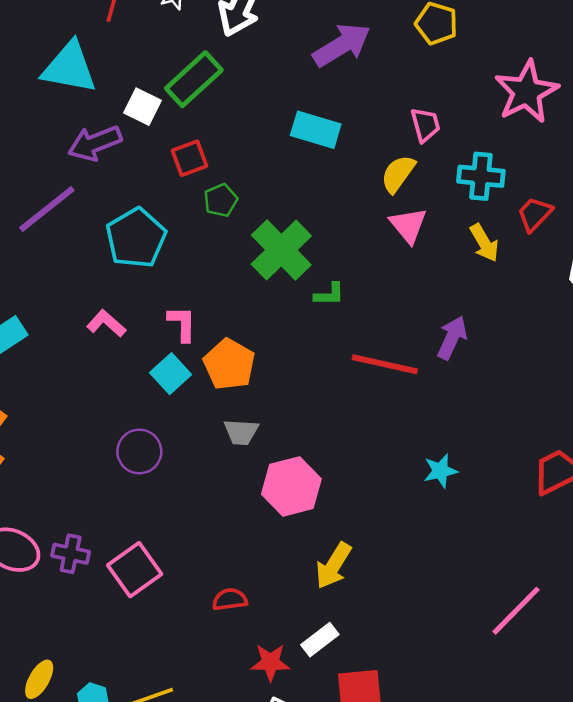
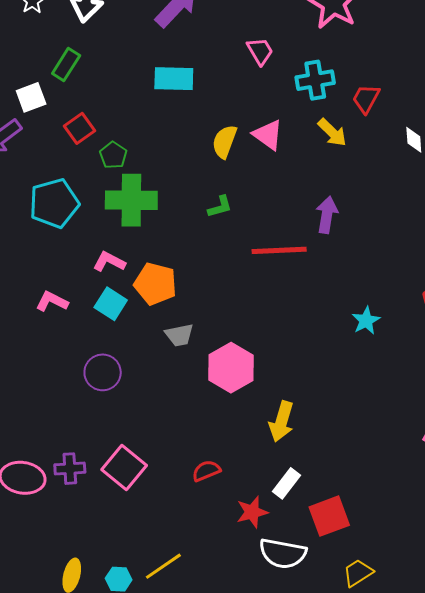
green rectangle: (194, 79) -> (66, 65), size x0.7
white square: (142, 107) -> (31, 97), turned -32
yellow semicircle: (398, 174) -> (224, 142), moved
cyan pentagon: (136, 238) -> (54, 203), turned 30
green cross: (281, 250) -> (131, 200), moved, turned -30
pink L-shape: (106, 323) -> (52, 301), moved
pink L-shape: (182, 324) -> (109, 262), turned -48
cyan star: (440, 471) -> (366, 321), moved

